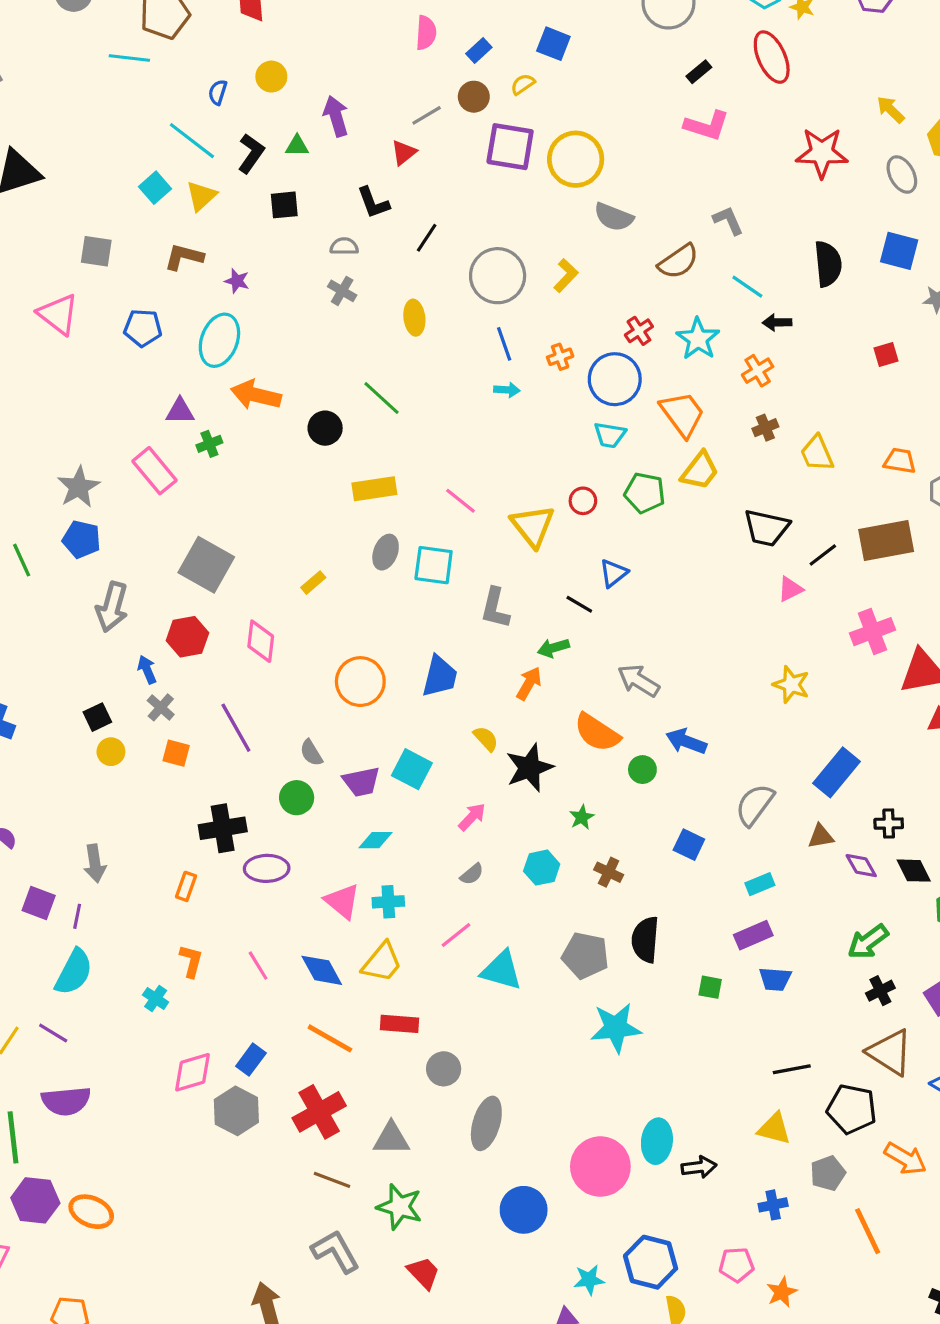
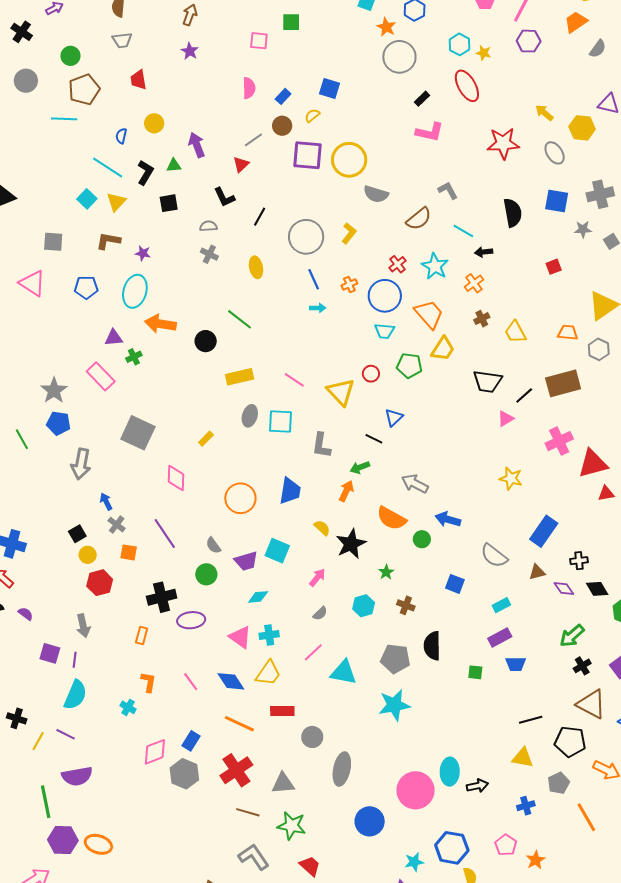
red hexagon: (187, 637) -> (100, 583), moved
gray semicircle: (755, 805) -> (494, 556), turned -84
cyan star: (616, 1028) -> (394, 705), moved
pink pentagon: (736, 1265) -> (506, 845), turned -30

